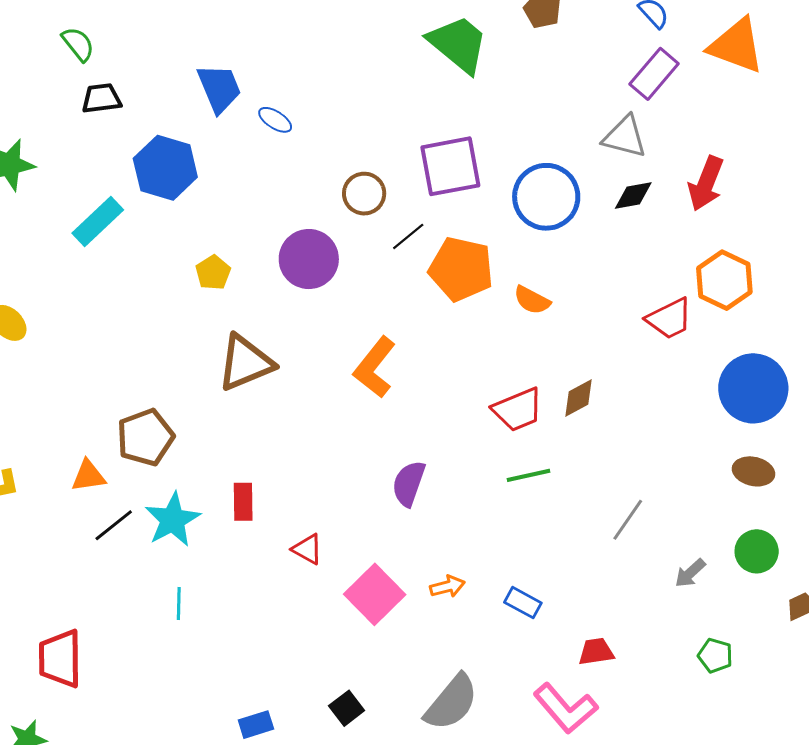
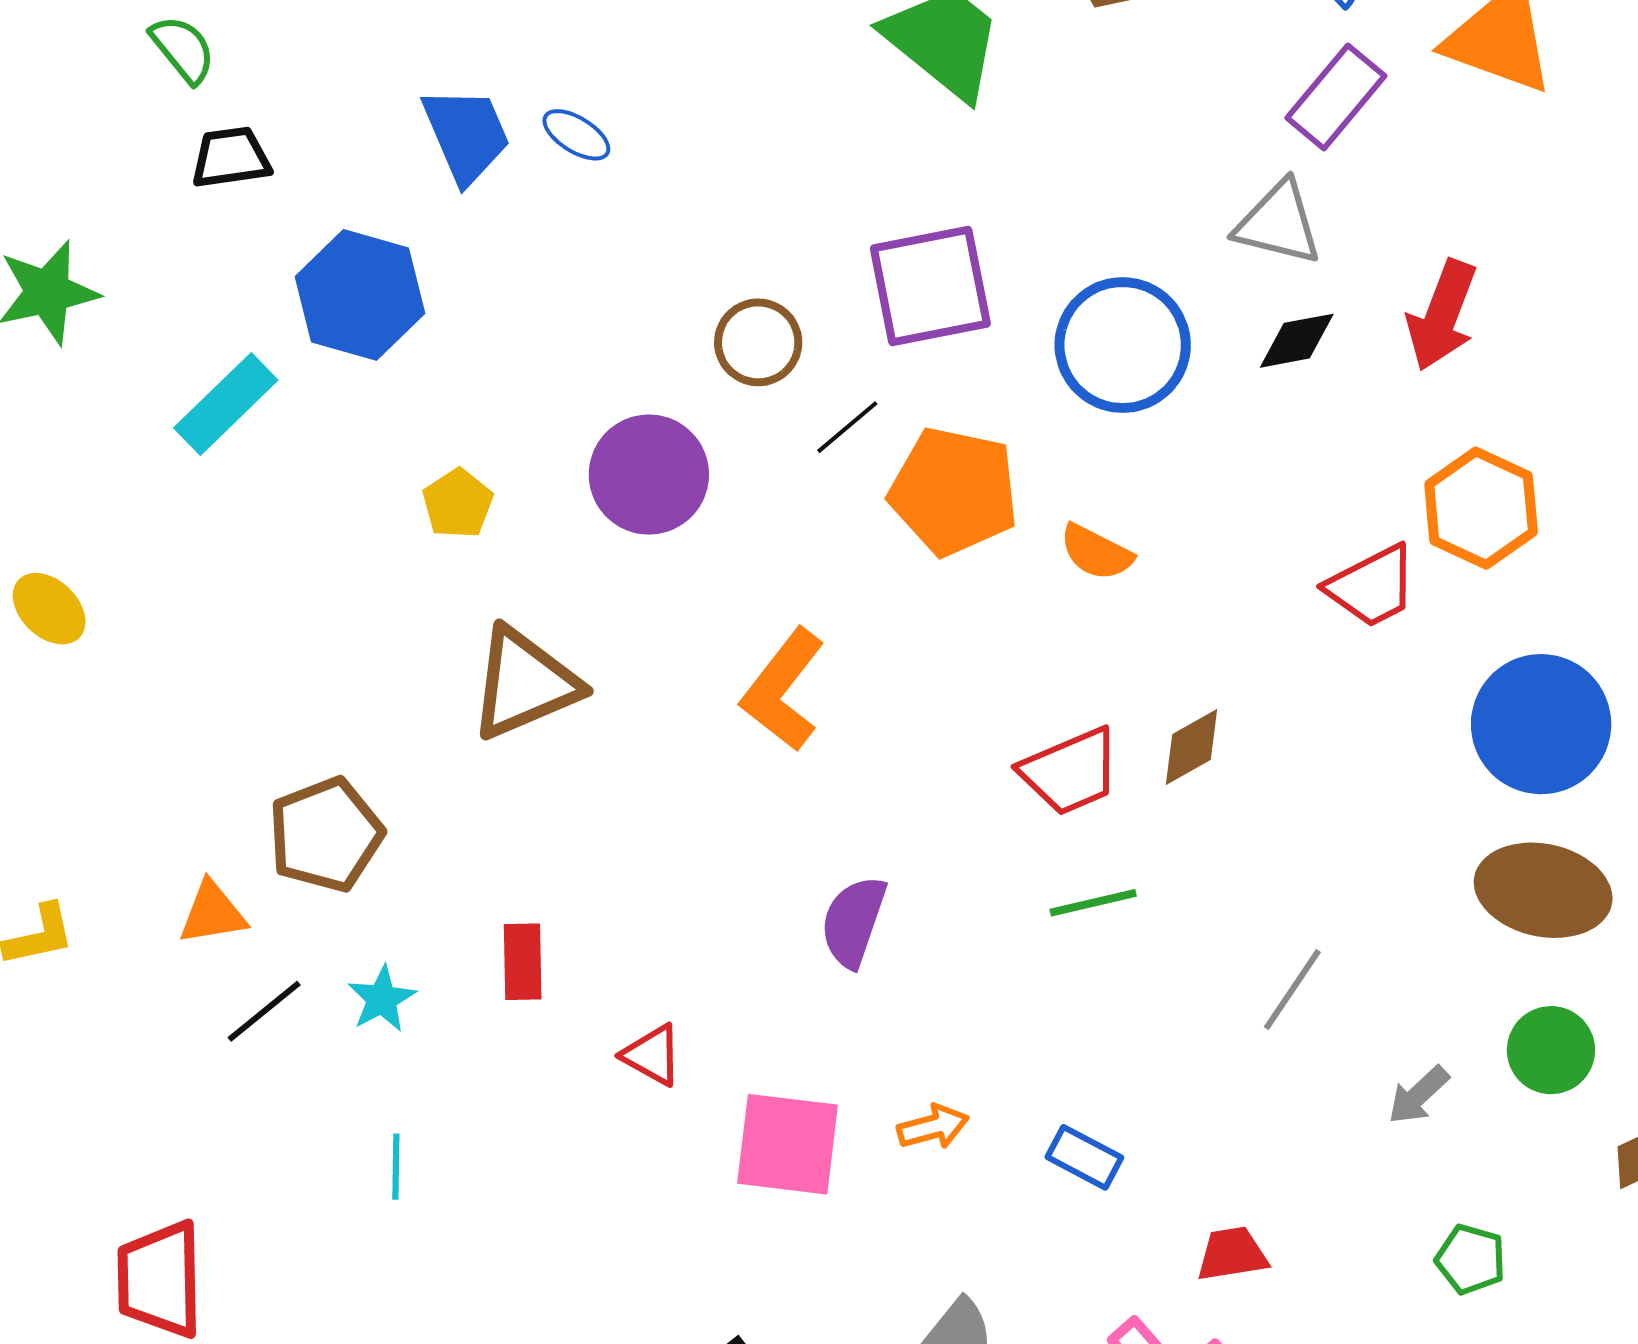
blue ellipse: (275, 120) -> (576, 135), moved
brown ellipse: (753, 471) -> (1543, 890), size x1.6
cyan star: (173, 520) -> (382, 999), size x0.6
pink square: (375, 594) -> (788, 1144), turned -38

